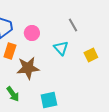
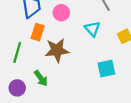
cyan square: (49, 100) -> (106, 69), moved

